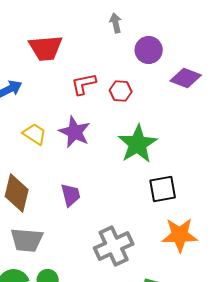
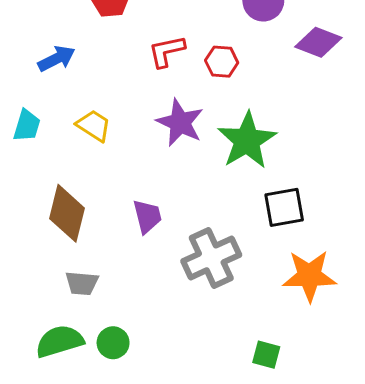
purple star: (75, 132) -> (180, 123), moved
gray trapezoid: (27, 240) -> (82, 283), size x0.7
gray cross: (114, 246) -> (211, 258), moved

